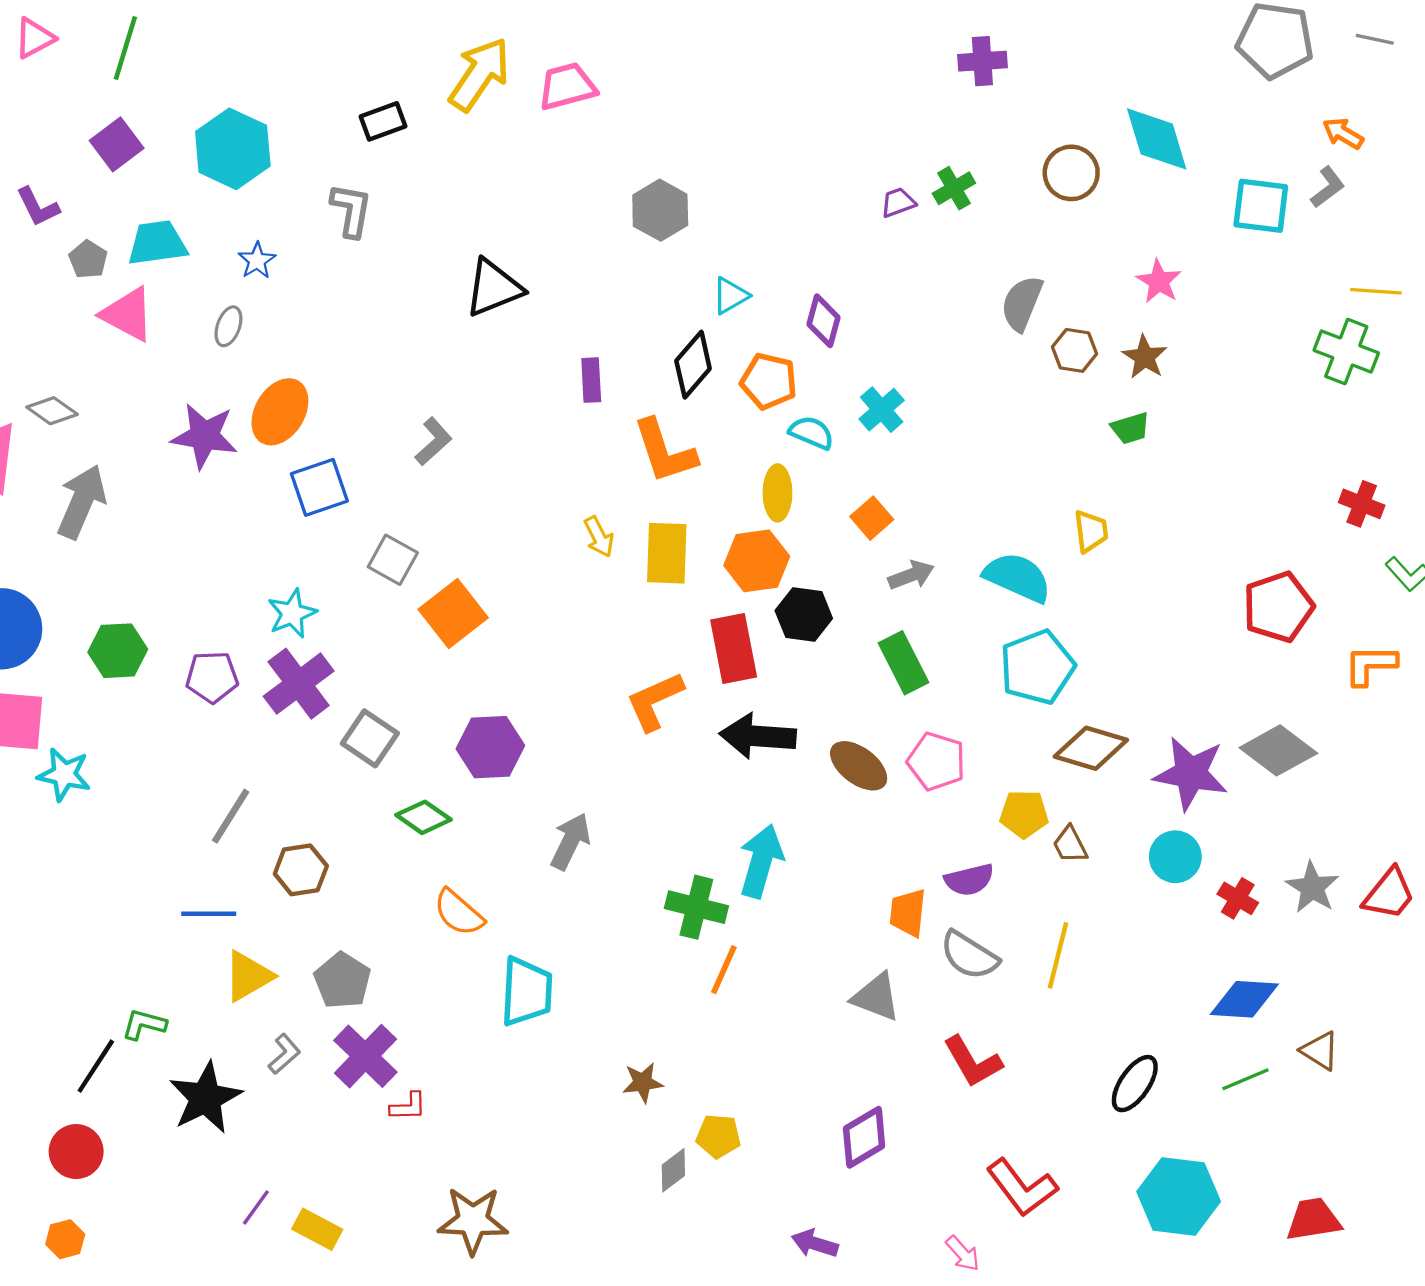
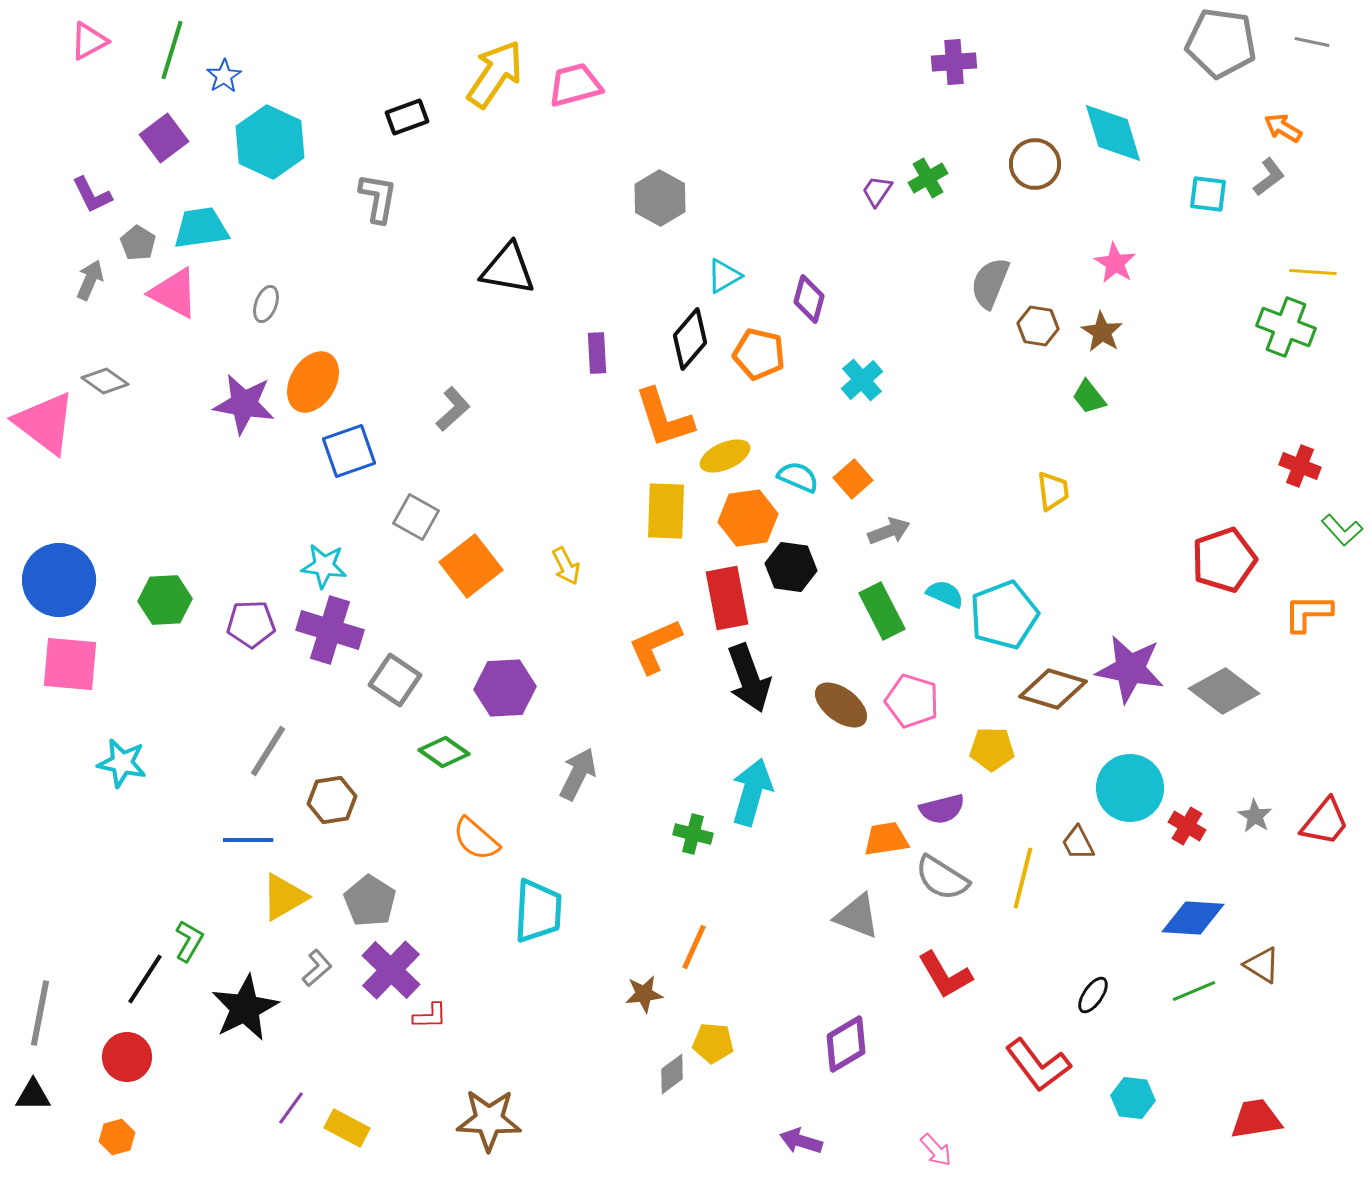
purple trapezoid: (898, 202) -> (877, 191), turned -36
cyan square: (1261, 206) -> (1208, 194), size x0.7
blue star: (257, 261) -> (224, 76), moved
black triangle: (494, 288) -> (508, 269), turned 32
green trapezoid: (1130, 428) -> (1089, 397), turned 69
cyan semicircle: (811, 433) -> (798, 477), moved
yellow ellipse: (777, 493) -> (725, 456), moved, turned 66
gray arrow: (82, 502) -> (90, 280), moved, size x0.6
yellow arrow: (599, 537) -> (566, 566), moved
cyan semicircle: (1017, 577) -> (945, 594), moved, size x0.6
cyan star: (292, 613) -> (324, 566), turned 30
purple cross: (299, 684) -> (330, 630), turned -36
black arrow: (758, 736) -> (749, 678), turned -114
purple star: (1191, 773) -> (1130, 669), moved
cyan star: (64, 775) -> (122, 763), moved
brown trapezoid: (1070, 845) -> (1078, 843), moved
cyan circle: (1175, 857) -> (1130, 788), size x1.4
gray star: (1312, 887) -> (1255, 816), size x0.7
green cross: (696, 907) -> (693, 834), size x0.7
orange trapezoid: (908, 913) -> (886, 839), turned 75
orange line: (724, 970) -> (694, 947), moved
green L-shape: (144, 1024) -> (189, 941), turned 105
black ellipse: (1135, 1084) -> (1093, 995), size x0.7
red L-shape: (1022, 1188) -> (1038, 1065), moved
cyan hexagon: (1179, 1196) -> (1133, 1098), size x0.6

